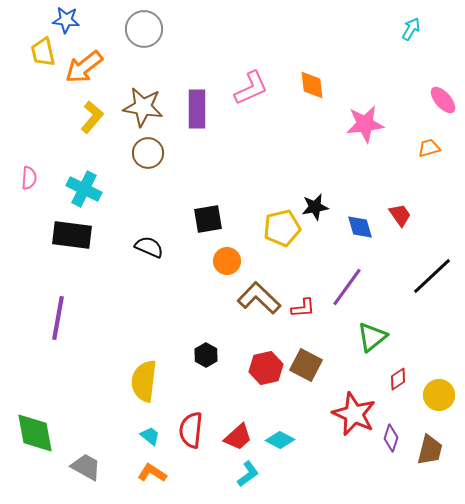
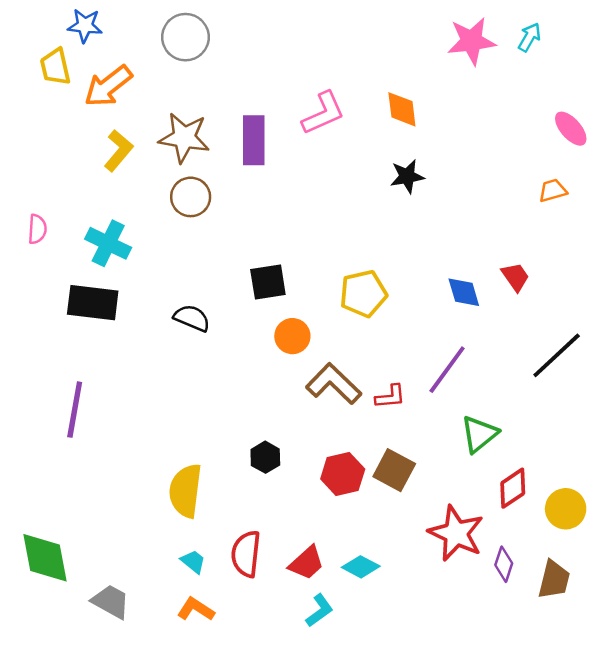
pink star: (365, 124) -> (472, 41), moved
black star: (315, 207) -> (407, 176), moved
red diamond: (398, 379) -> (513, 488), size x1.4

